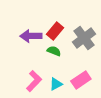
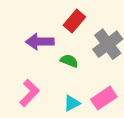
red rectangle: (55, 31) -> (74, 21), moved
pink L-shape: (34, 81) -> (29, 93), moved

